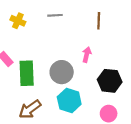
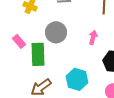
gray circle: (62, 72) -> (56, 32), moved

